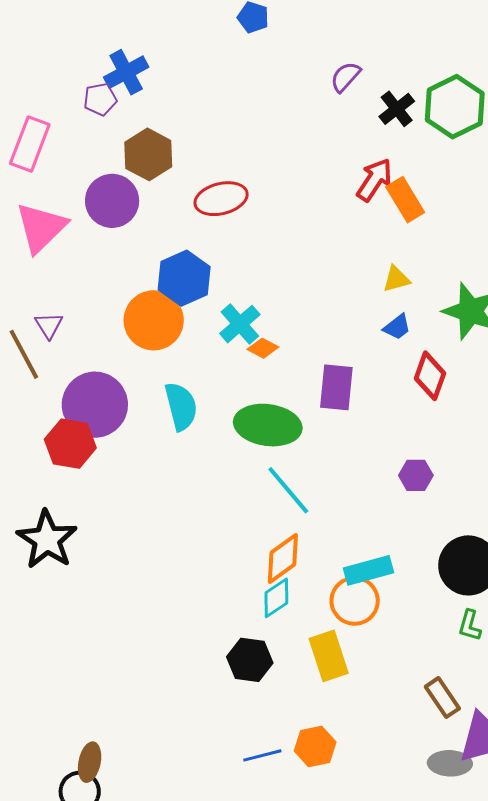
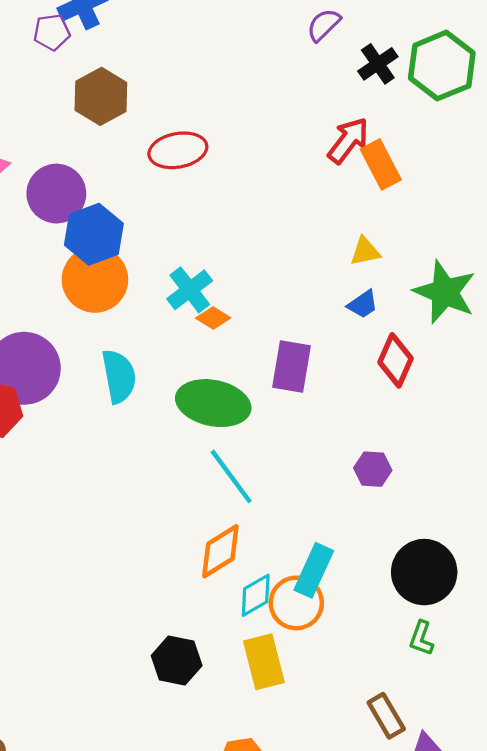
purple circle: (112, 201) -> (56, 194), moved
blue hexagon: (184, 278) -> (94, 234), moved
cyan rectangle: (368, 570) -> (314, 570), turned -54
cyan diamond: (276, 598) -> (256, 595), moved

